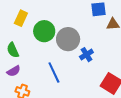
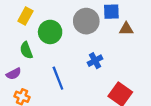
gray circle: (68, 39) -> (86, 21), moved
green semicircle: (13, 50) -> (26, 50), moved

